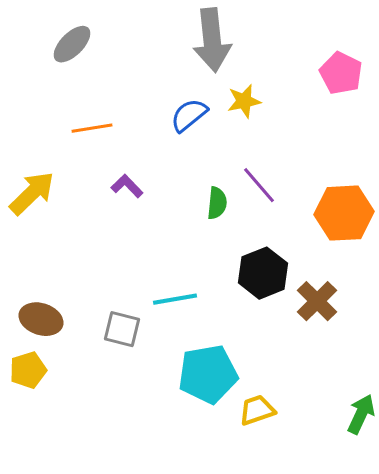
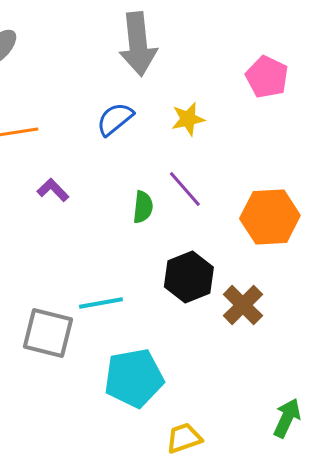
yellow star: (244, 101) -> (188, 119), moved
gray square: (122, 329) -> (48, 333), size x1.4
yellow trapezoid: (257, 410) -> (184, 438), moved

